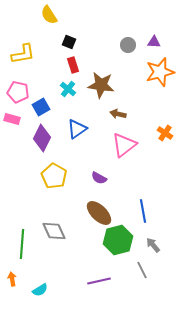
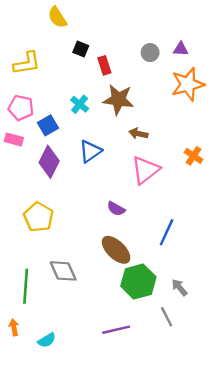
red rectangle: (73, 65) -> (104, 65), moved
yellow pentagon: (54, 176) -> (39, 217), moved
blue line: (143, 211) -> (167, 232), moved, turned 35

